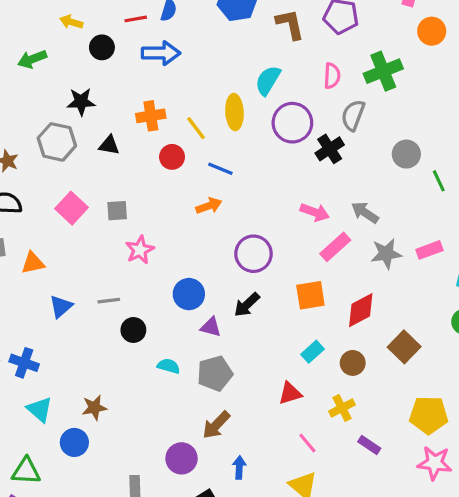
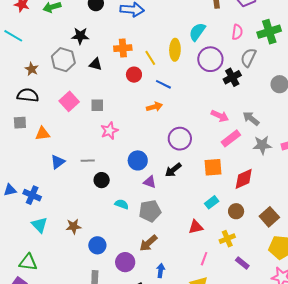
brown square: (404, 347) -> (269, 217), moved
blue circle: (74, 442) -> (97, 245), moved
pink line: (307, 443) -> (204, 259), turned 56

